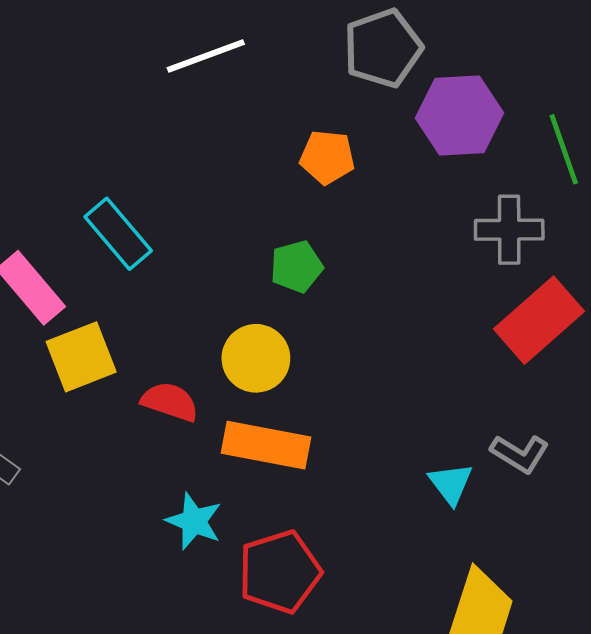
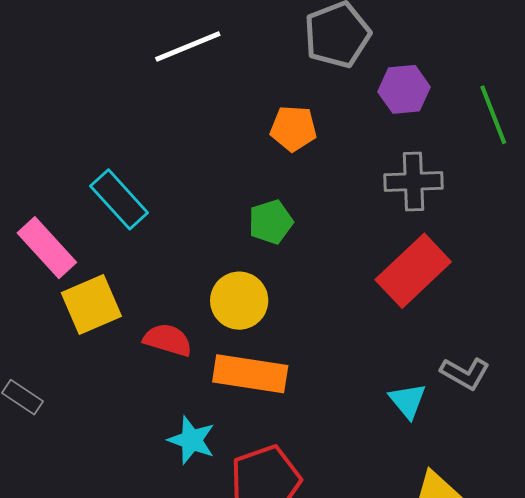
purple hexagon: (459, 116) -> (404, 89), size x0.7
gray cross: (509, 230) -> (414, 181), moved
red rectangle: (539, 320) -> (413, 271), moved

